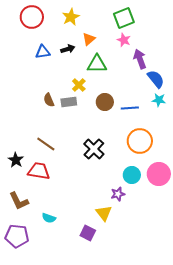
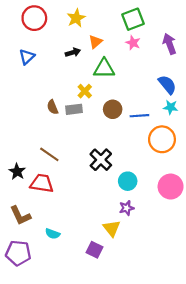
blue triangle: (43, 52) -> (27, 57), moved, turned -35
purple arrow: (140, 59) -> (169, 44), moved
orange circle: (140, 141) -> (162, 139), moved
cyan circle: (132, 175) -> (128, 181), moved

